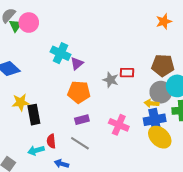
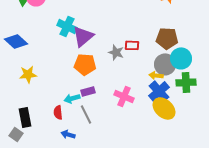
purple triangle: (77, 63) -> (83, 36), size x1.6
black rectangle: (34, 115) -> (25, 117), moved
blue cross: (155, 120) -> (159, 91), turned -30
gray line: (80, 143) -> (86, 114), turned 30
cyan arrow: (36, 150) -> (72, 98), moved

